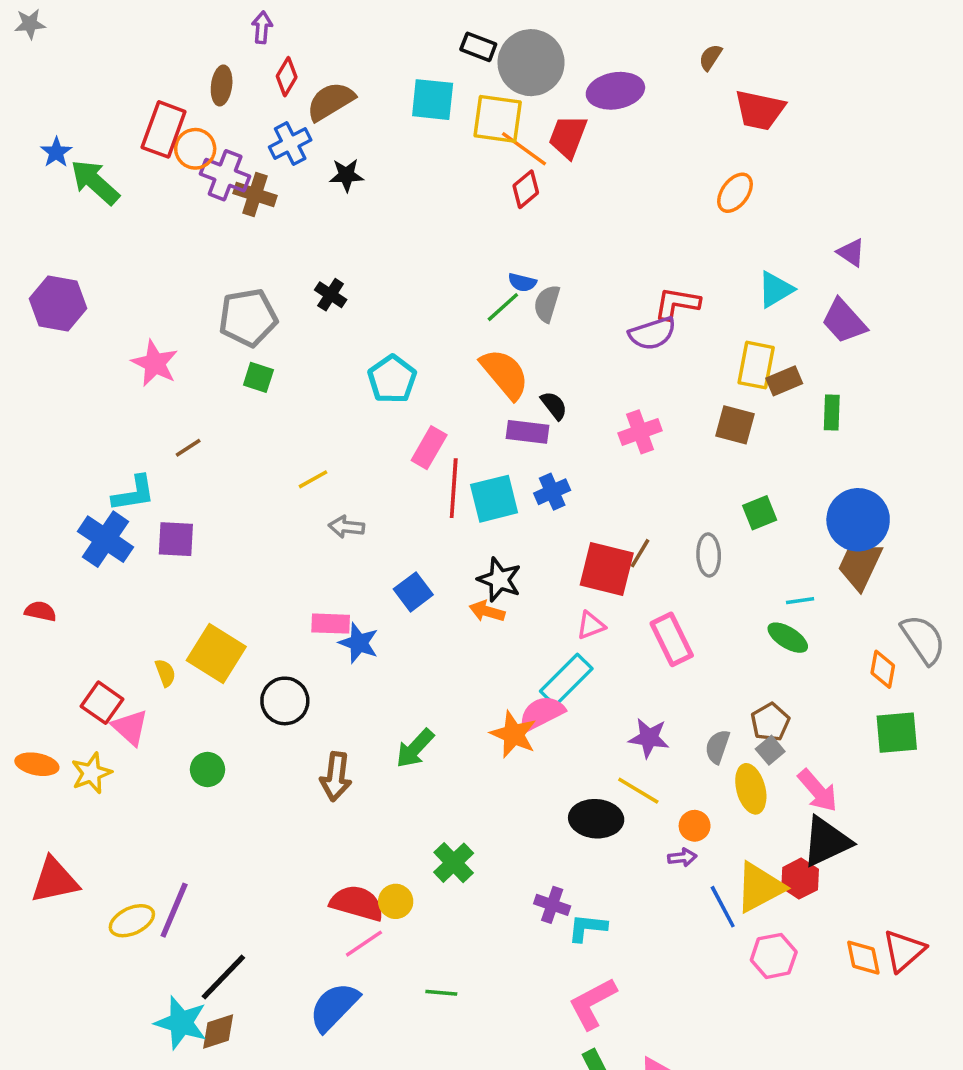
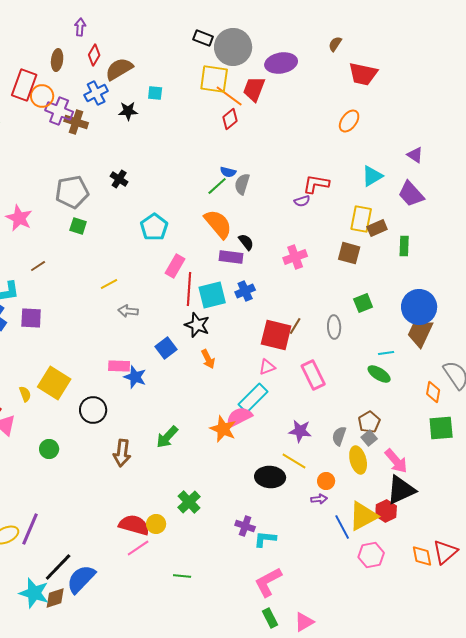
cyan square: (433, 100) -> (155, 93), moved, size x0.6
purple semicircle: (652, 333) -> (302, 201), size x0.6
black star: (499, 580) -> (197, 325), moved
orange arrow: (487, 611) -> (208, 359), turned -132
blue semicircle: (334, 1007) -> (81, 579), moved

